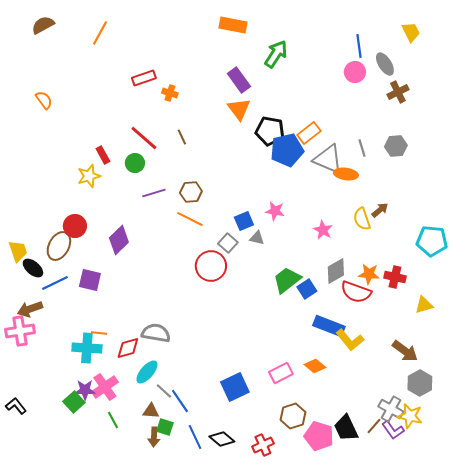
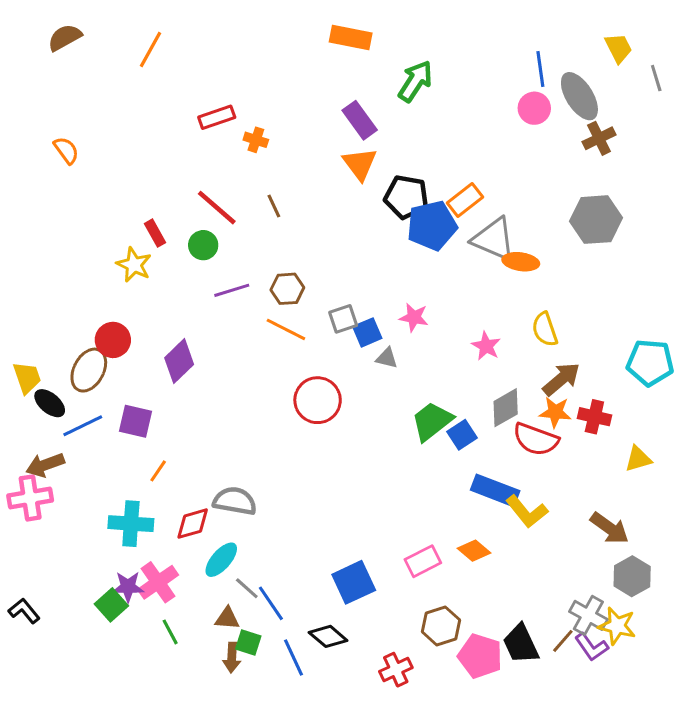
gray ellipse: (385, 64) -> (579, 96), size x1.4
gray hexagon: (396, 146) -> (596, 220), size x1.5
gray line: (362, 148) -> (656, 78), moved
yellow star: (89, 176) -> (134, 265), turned -30
brown arrow: (380, 210) -> (561, 379), moved, size x1.5
gray square: (228, 243) -> (343, 319), moved, turned 30
orange line: (99, 333) -> (158, 471), moved, turned -63
black diamond: (222, 439) -> (328, 636), moved

